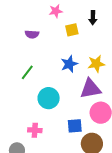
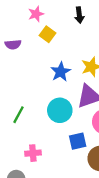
yellow square: (72, 30) -> (47, 34), moved, turned -32
green line: (27, 72) -> (19, 115), moved
cyan circle: (49, 98) -> (60, 110), moved

